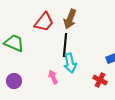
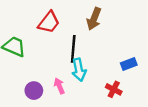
brown arrow: (70, 19) -> (94, 19), moved
purple circle: (14, 81) -> (34, 91), moved

